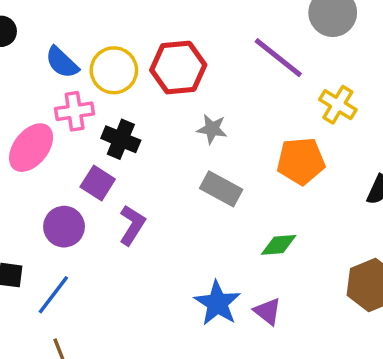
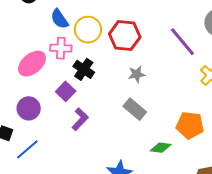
gray star: (212, 129) -> (137, 74), turned -30
orange pentagon: (301, 161) -> (190, 125), moved
purple circle: (64, 227) -> (29, 108), moved

